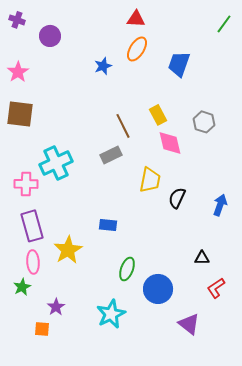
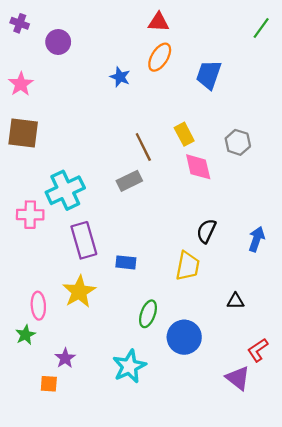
blue star: (103, 66) -> (120, 77), turned -30
yellow trapezoid: (150, 180) -> (188, 266), moved
purple rectangle: (32, 226) -> (84, 240), moved
red L-shape: (216, 288) -> (258, 350), moved
purple triangle: (189, 324) -> (238, 378), moved

